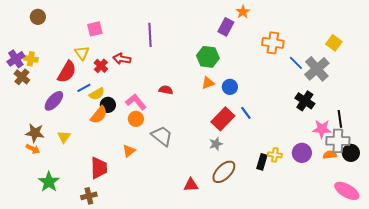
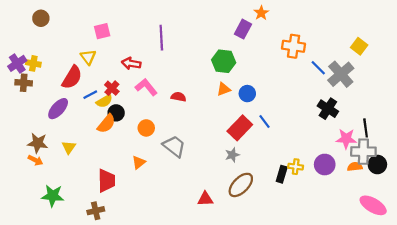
red cross: (101, 66) -> (112, 88), moved
brown cross: (22, 77) -> (24, 83), turned -35
pink L-shape: (136, 102) -> (146, 87), moved
green star: (49, 182) -> (53, 196), turned -30

